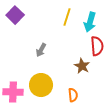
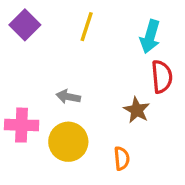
yellow line: (67, 17) -> (87, 27), moved
gray arrow: (41, 50) -> (68, 97), moved, turned 72
pink cross: (13, 92) -> (22, 125), moved

